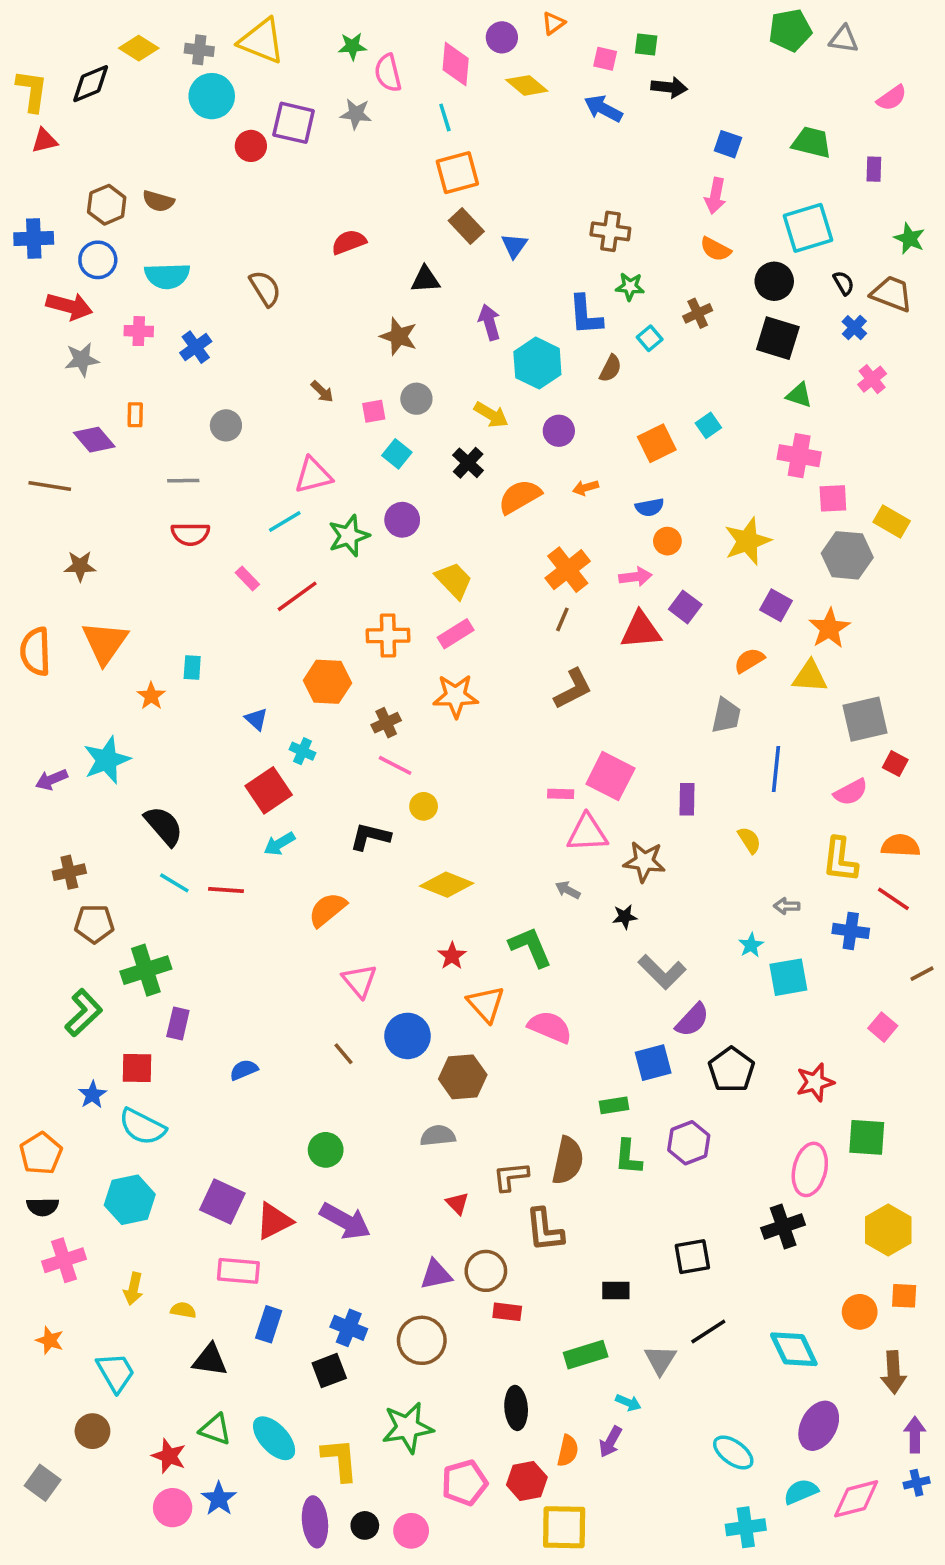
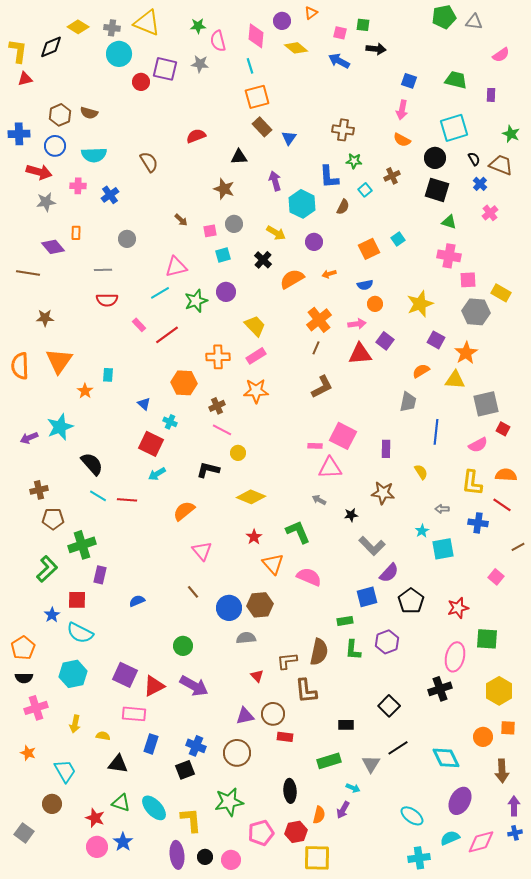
cyan square: (397, 454) -> (223, 255), turned 35
red square: (269, 790) -> (151, 444), turned -30
brown star: (644, 862) -> (383, 493), moved
blue circle: (408, 1036) -> (229, 608), moved
black square: (692, 1257) -> (389, 706), turned -35

